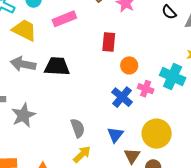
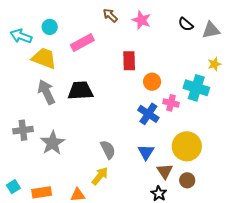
gray arrow: (23, 64) -> (46, 92), turned 60
yellow arrow: (82, 154) -> (100, 176), moved

